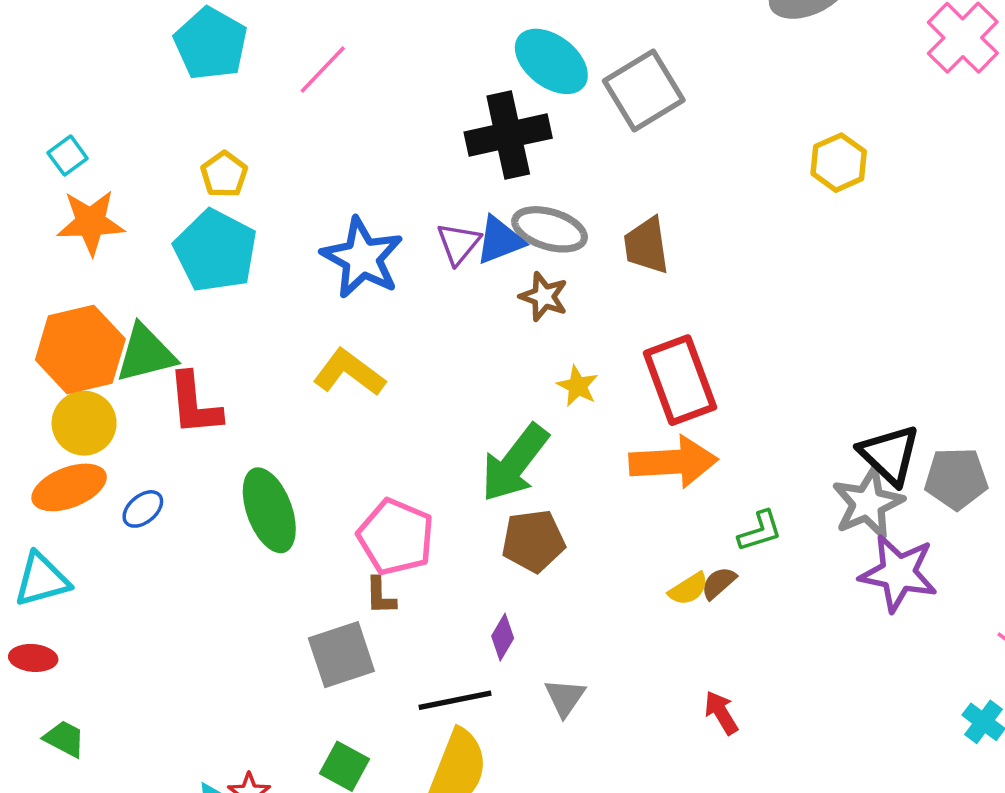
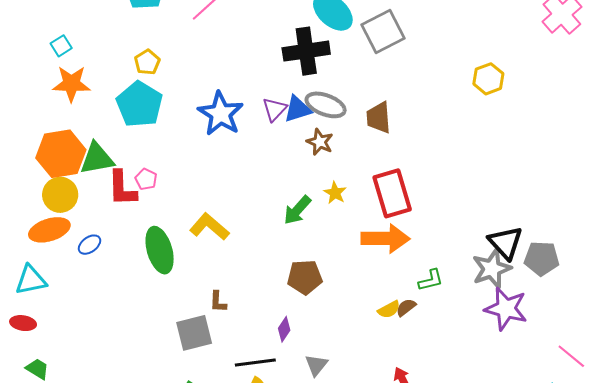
yellow L-shape: (349, 373) -> (209, 227), moved
green arrow: (515, 463) -> (297, 210), moved, size x0.7
pink pentagon: (396, 537) -> (146, 179), moved, size x0.5

